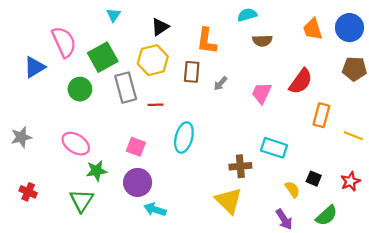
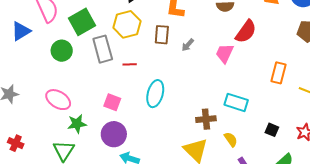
red semicircle: (301, 81) -> (246, 32), moved
yellow semicircle: (292, 189) -> (231, 139), moved

